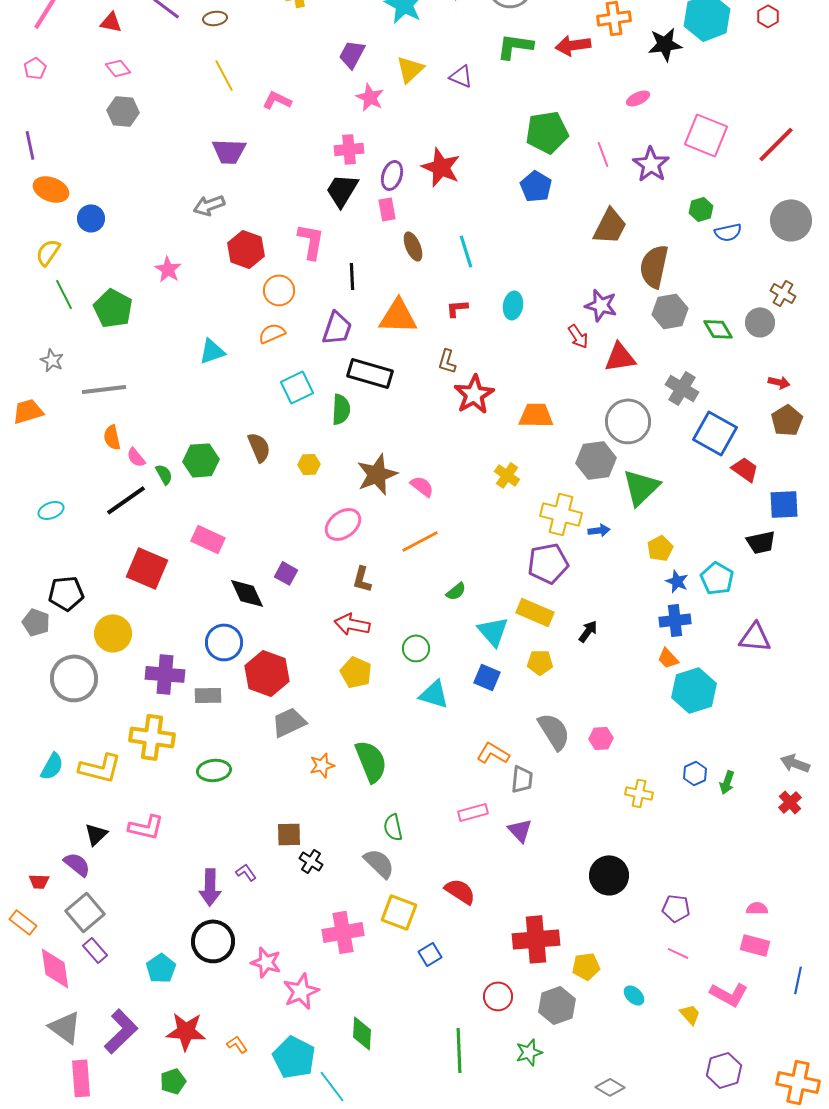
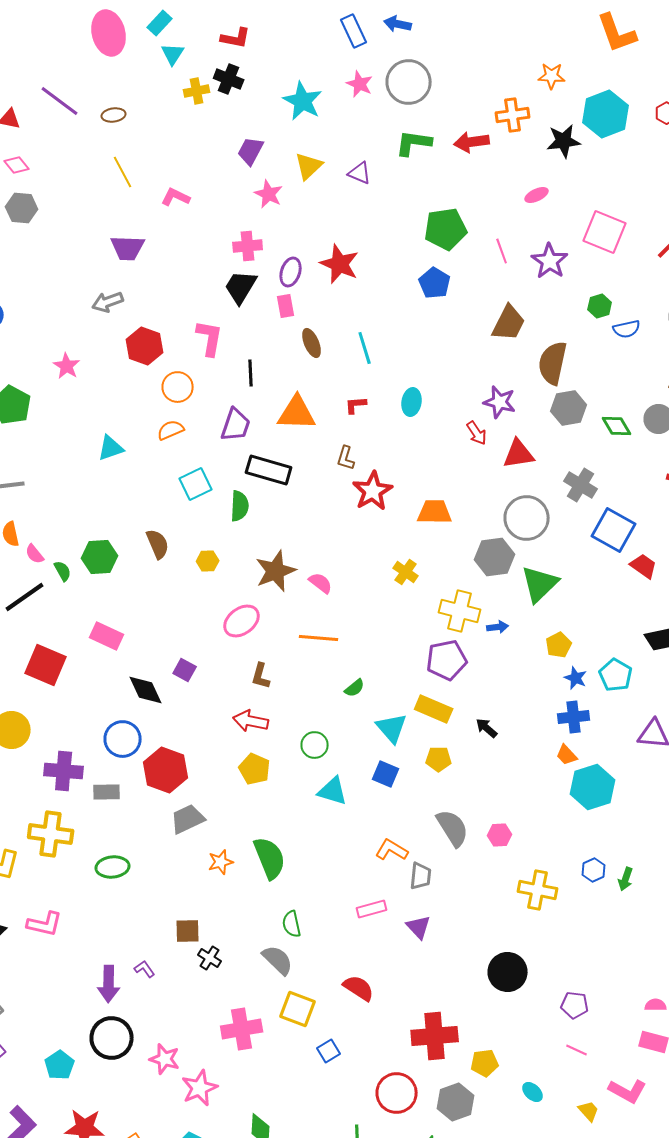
orange line: (420, 541) -> (319, 638), turned 33
black arrow: (588, 631) -> (487, 728), turned -85
yellow cross: (639, 793) -> (538, 890), size x1.4
red circle: (498, 996) -> (397, 1093), size x1.4

